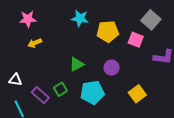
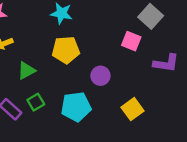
yellow pentagon: (108, 32) -> (66, 50), moved
green triangle: (77, 64) -> (26, 71), moved

